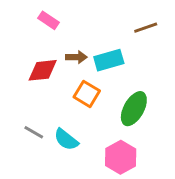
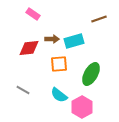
orange square: (87, 94) -> (59, 64), turned -36
cyan semicircle: (66, 140) -> (59, 95), moved

